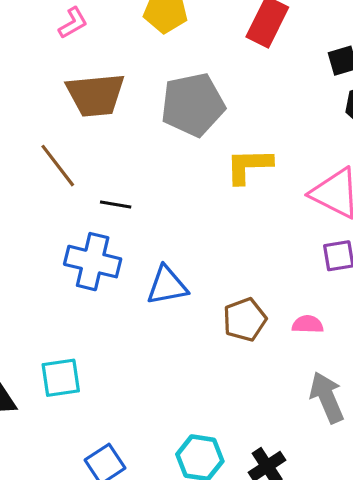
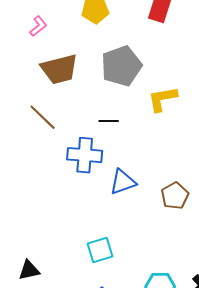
black line: (116, 205) -> (109, 121), moved
blue cross: (93, 262) -> (85, 155), moved
cyan square: (61, 378) -> (100, 250), moved

